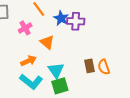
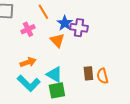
orange triangle: (47, 42) -> (57, 40), moved
cyan triangle: (56, 70) -> (54, 74), turned -30

